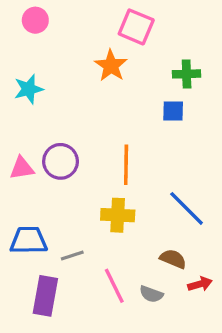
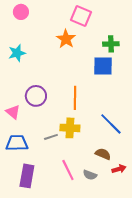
blue square: (173, 111) -> (103, 66), size x1.5
pink triangle: (22, 168) -> (13, 112), moved, turned 49
gray line: (72, 256) -> (51, 137), moved

